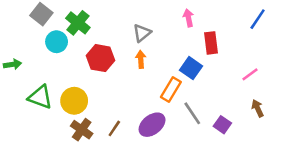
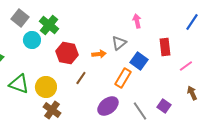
gray triangle: (142, 33) -> (119, 43), moved
red rectangle: (211, 43) -> (165, 47), moved
orange arrow: (141, 59) -> (99, 54), turned 88
gray line: (192, 113) -> (140, 111), moved
brown line: (114, 128) -> (81, 78), moved

